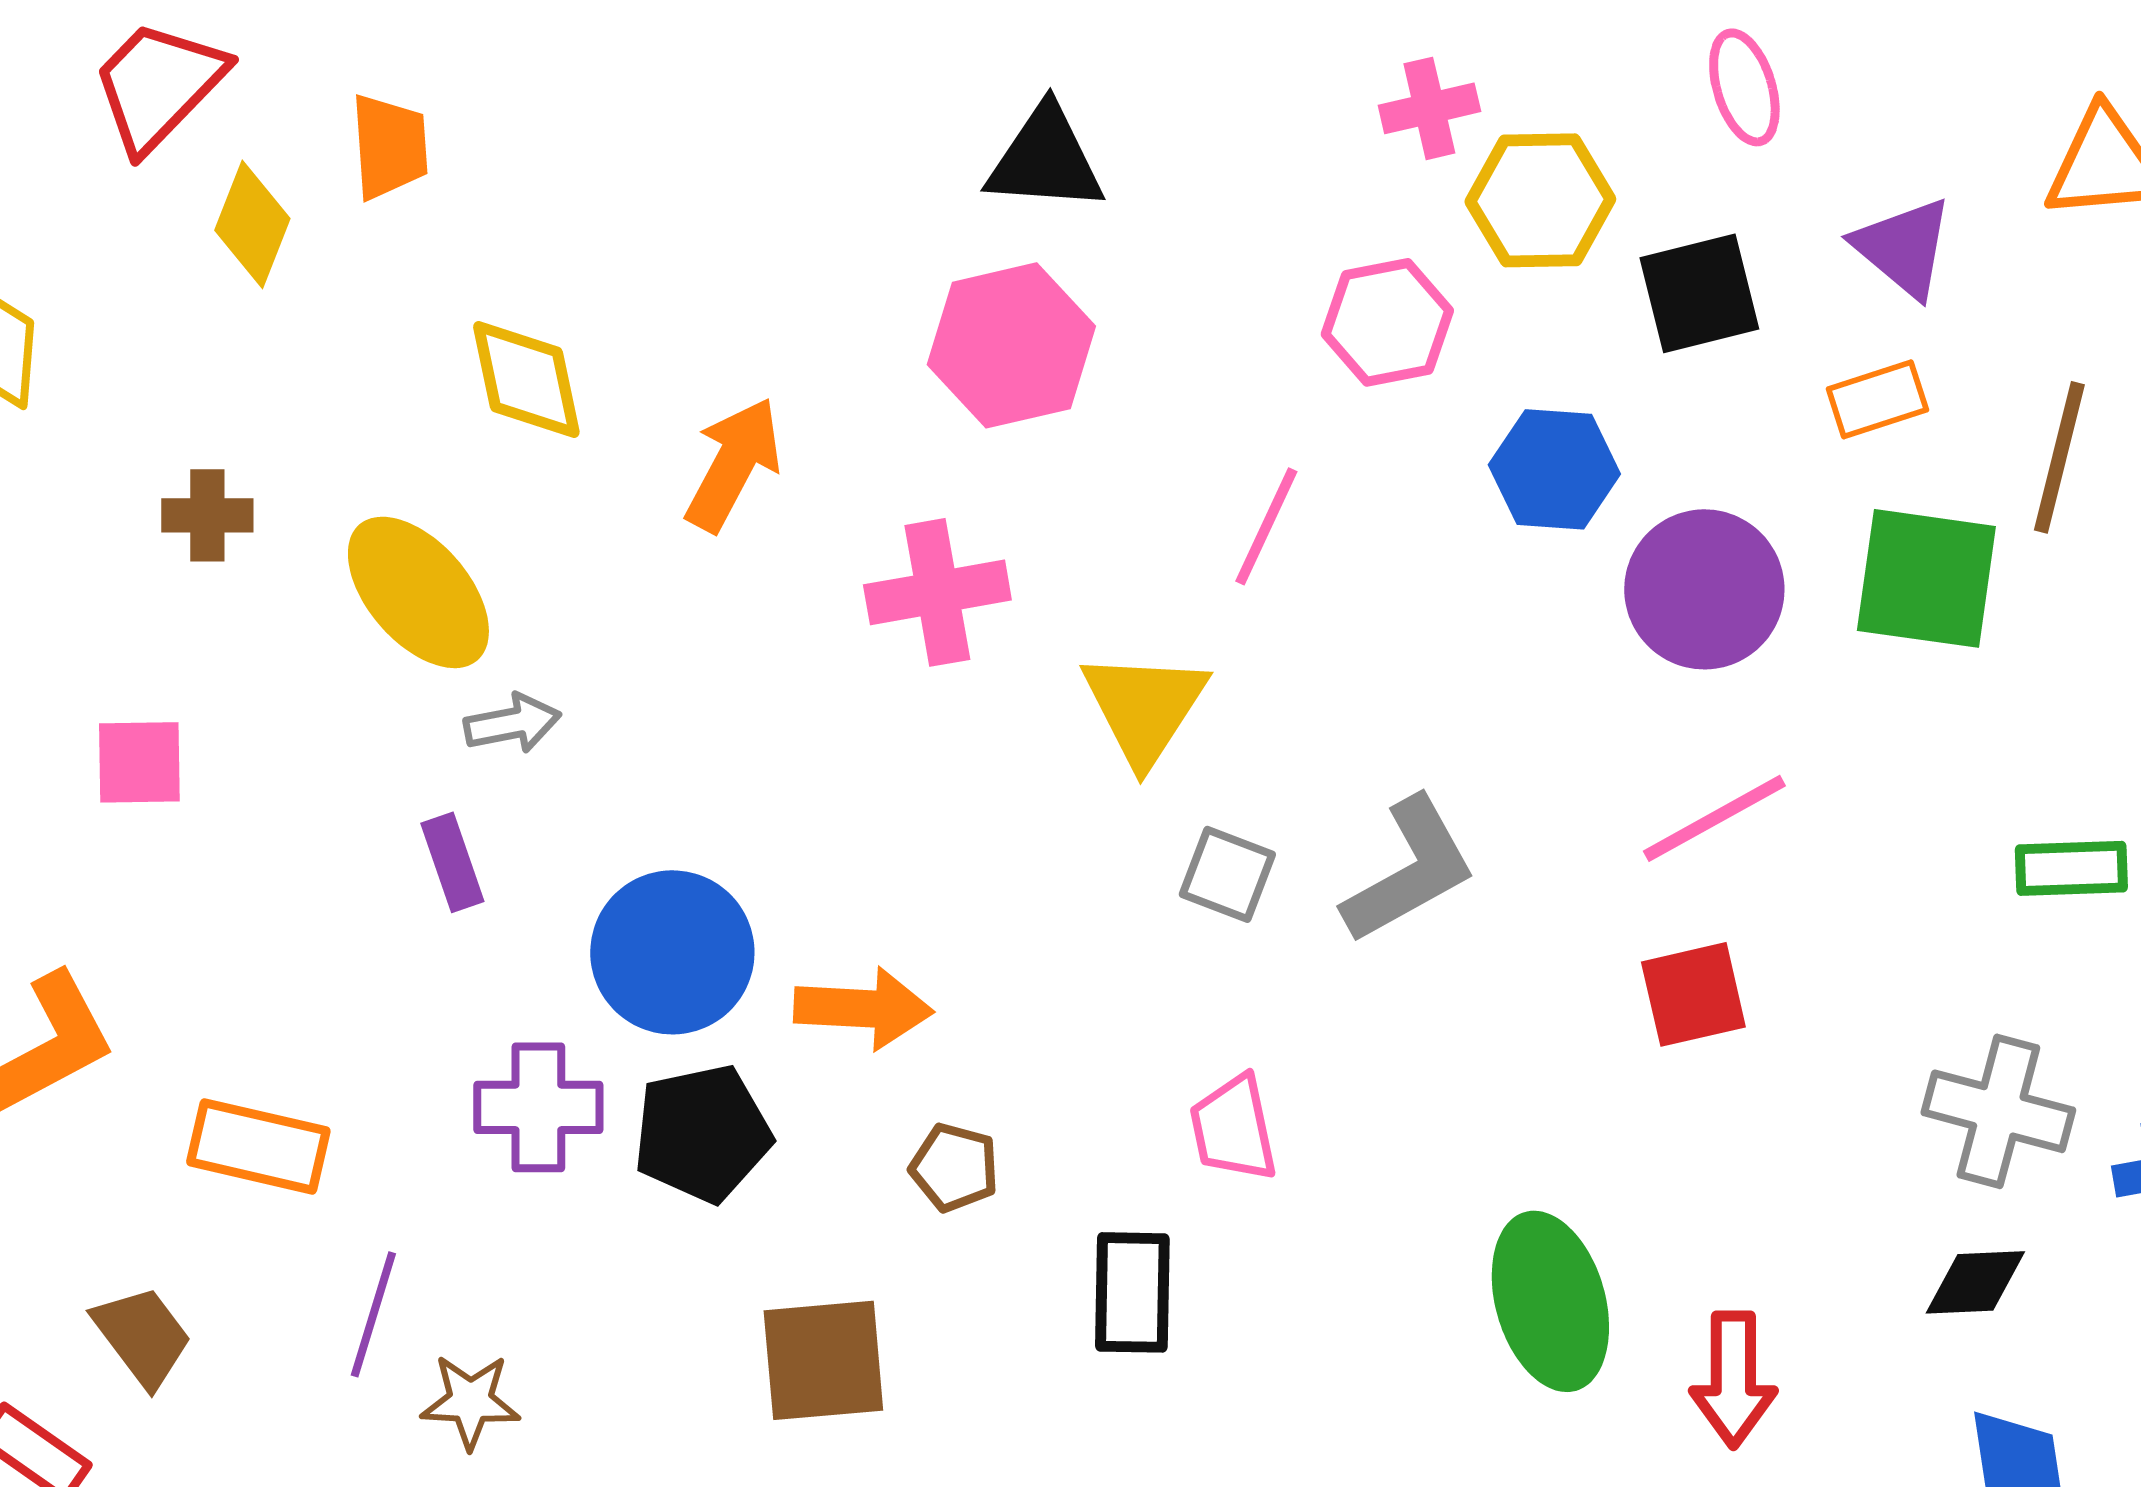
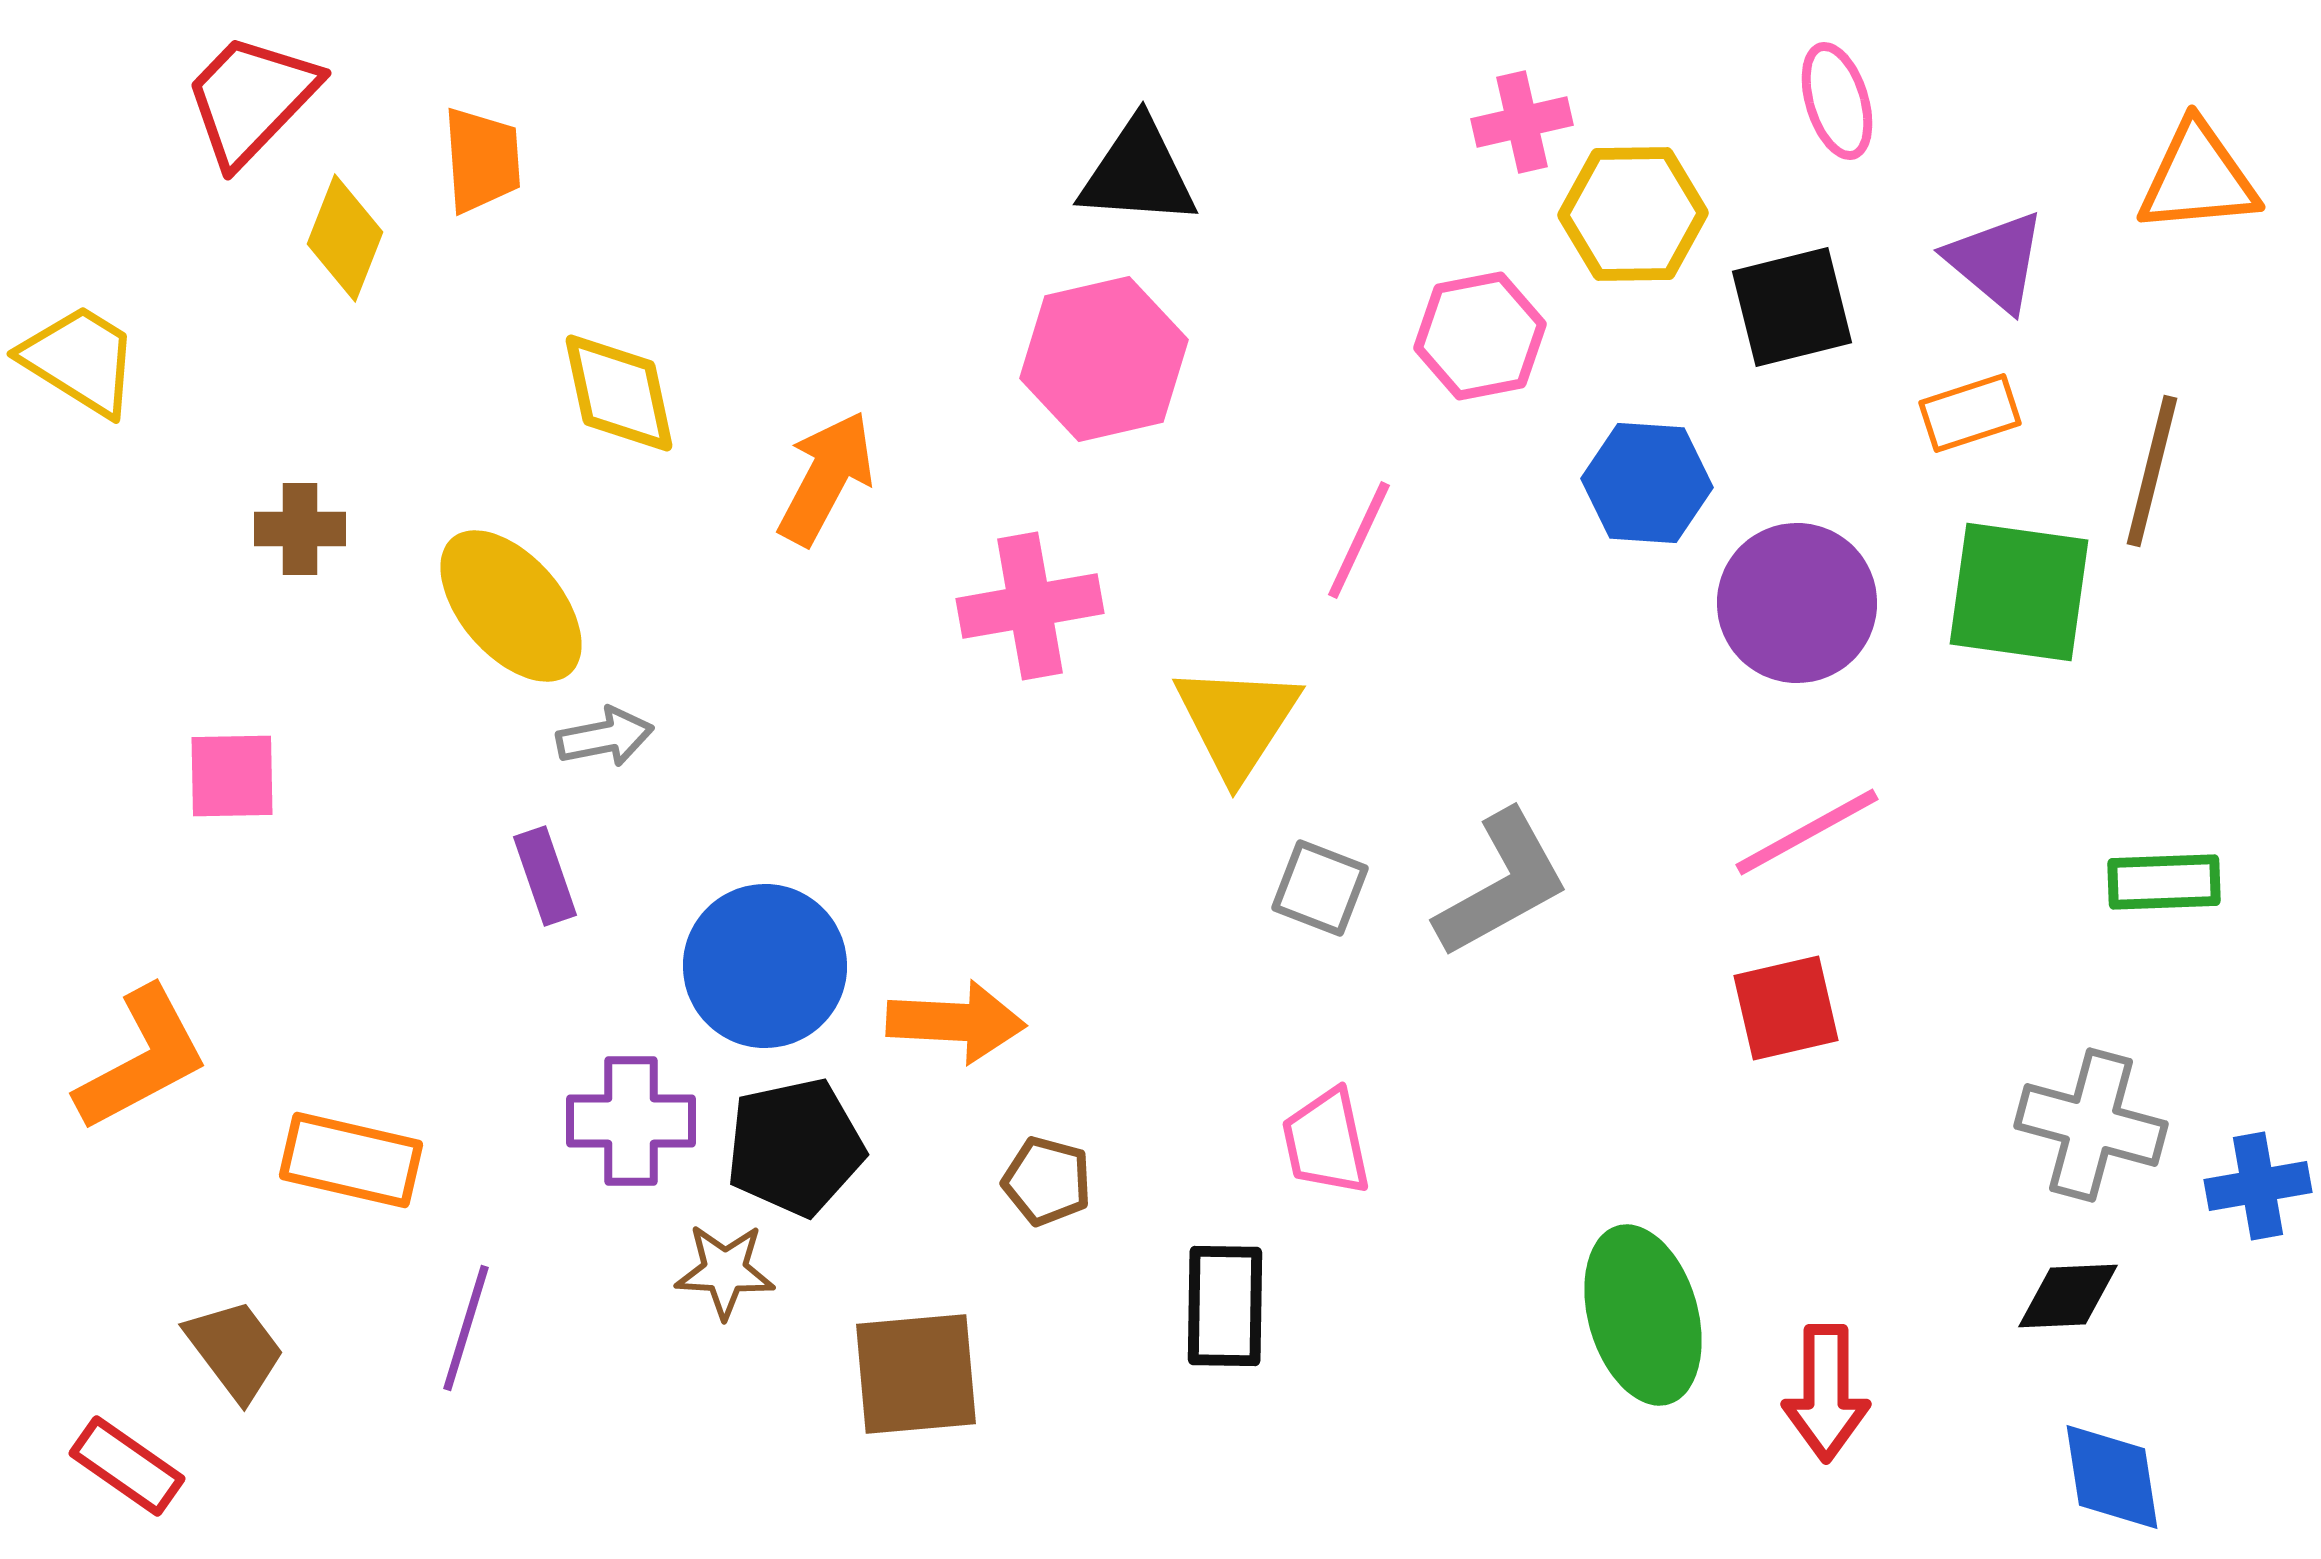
brown star: (470, 1401) -> (725, 1271), moved

